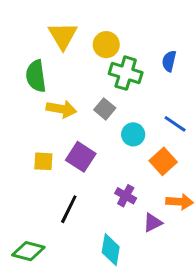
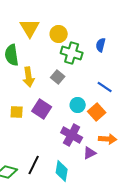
yellow arrow: (61, 109) -> (29, 77), turned 72
cyan circle: (133, 134) -> (78, 105), moved
purple cross: (126, 196) -> (72, 135), size x1.5
black line: (69, 209) -> (34, 165), moved

